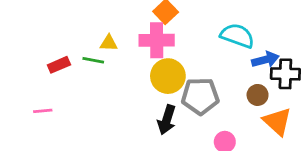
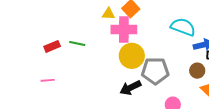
yellow triangle: (109, 43) -> (109, 14), moved
pink line: (43, 111) -> (48, 80), moved
black arrow: (167, 120) -> (130, 88), turned 45

